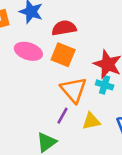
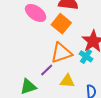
orange triangle: (74, 90) -> (61, 53), turned 35

